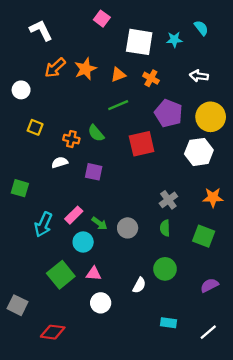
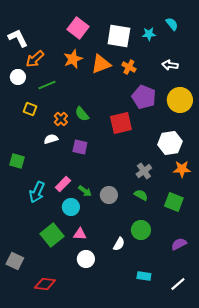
pink square: (102, 19) -> (78, 28), moved, size x1.5
white L-shape: (41, 30) -> (18, 38), moved
orange arrow: (55, 68) -> (35, 59), moved
orange triangle: (118, 75) -> (101, 64), size x1.5
green line: (118, 105) -> (47, 85), moved
orange cross: (71, 139) -> (61, 119), turned 32
white hexagon: (199, 152) -> (170, 143), moved
green semicircle: (165, 228) -> (141, 195), turned 120

